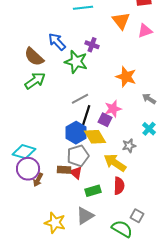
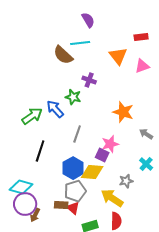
blue arrow: (57, 42) -> (55, 109), moved
brown semicircle: (34, 57) -> (63, 55), moved
green star: (76, 62) -> (73, 97), size x0.7
gray line: (80, 99) -> (77, 134), turned -42
black line: (86, 116) -> (40, 151), moved
yellow diamond: (95, 137) -> (92, 172), turned -55

